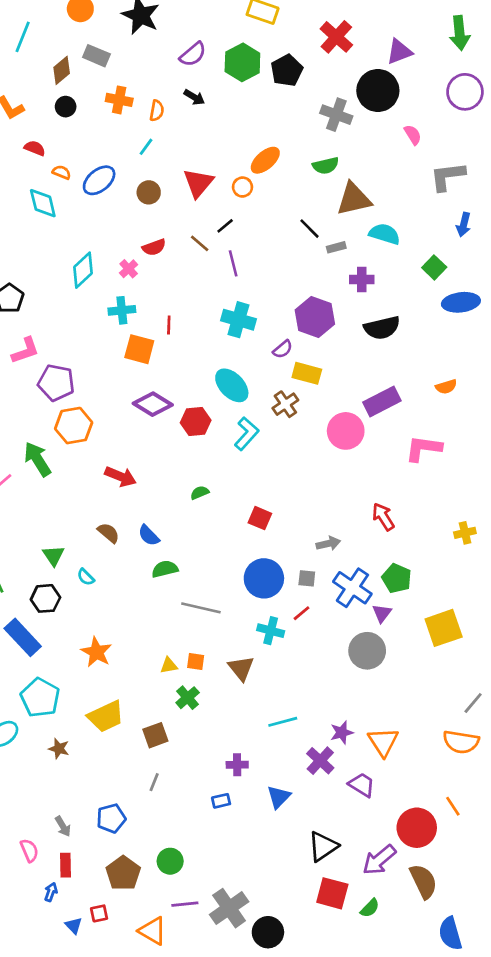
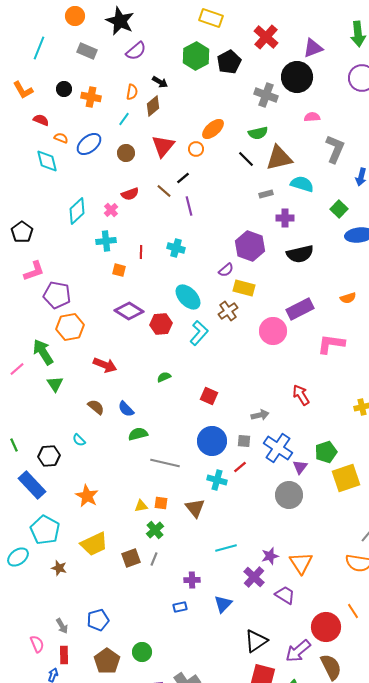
cyan line: (23, 37) -> (39, 48), moved
purple semicircle: (193, 54) -> (136, 51), moved
brown diamond: (62, 70) -> (153, 106), moved
orange cross: (119, 100) -> (91, 97), moved
pink semicircle: (413, 135) -> (312, 117), moved, turned -63
gray L-shape: (448, 176) -> (335, 149), moved, turned 120
black line: (310, 229) -> (246, 159), moved
cyan cross: (238, 320) -> (176, 248), moved, size x0.7
orange square: (139, 349) -> (119, 270), size x0.6
green triangle: (54, 556) -> (55, 384), moved
green pentagon: (397, 578) -> (326, 452), moved, turned 30
gray line: (154, 782) -> (154, 559), moved

